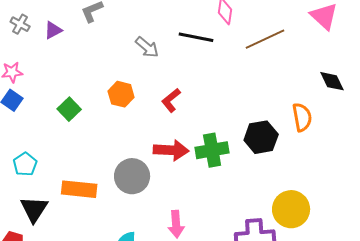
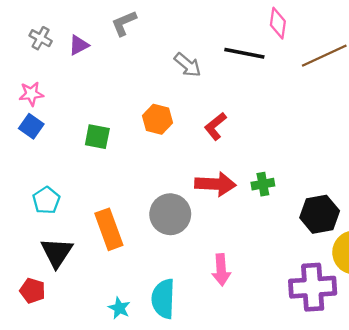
green square: (69, 109) -> (97, 137), turned -35
black hexagon: (261, 137) -> (320, 214), moved
green cross: (212, 150) -> (263, 184), size x0.6
orange rectangle: (79, 189) -> (109, 229), turned 64

